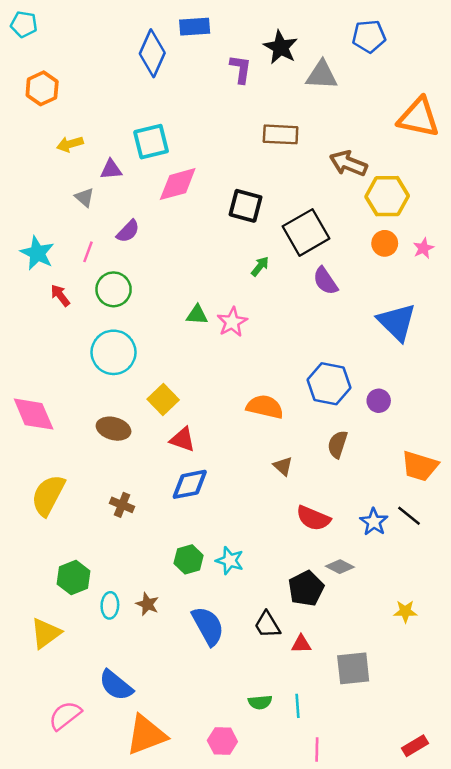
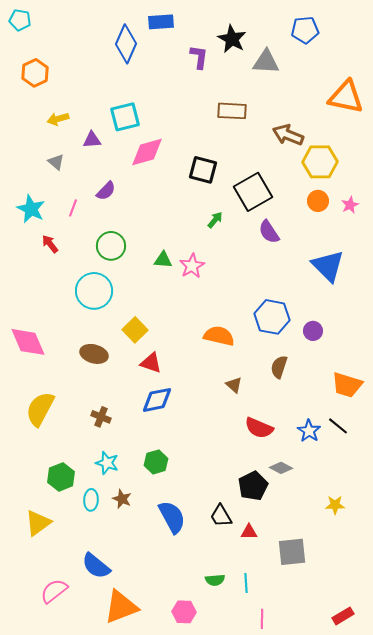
gray triangle: (84, 197) -> (56, 162), moved
green circle: (114, 289) -> (111, 246), moved
cyan star: (230, 561) -> (107, 463), moved

